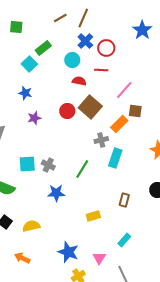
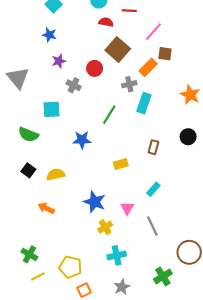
red circle: (67, 111) -> (95, 68), moved
gray cross: (48, 165) -> (74, 85), moved

